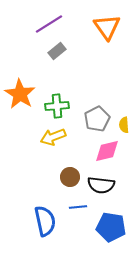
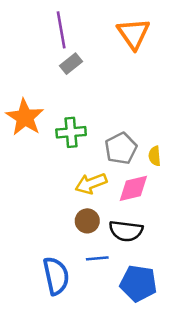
purple line: (49, 24) -> (61, 30), turned -68
yellow arrow: (53, 137) -> (91, 183), moved

